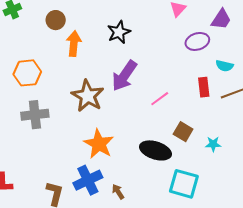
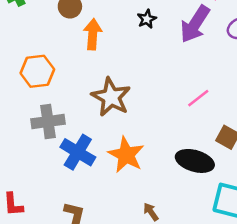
black star: (119, 32) -> (147, 19), size x0.7
purple arrow: (124, 76) -> (195, 24), moved
blue cross: (88, 180) -> (78, 152), moved, turned -32

